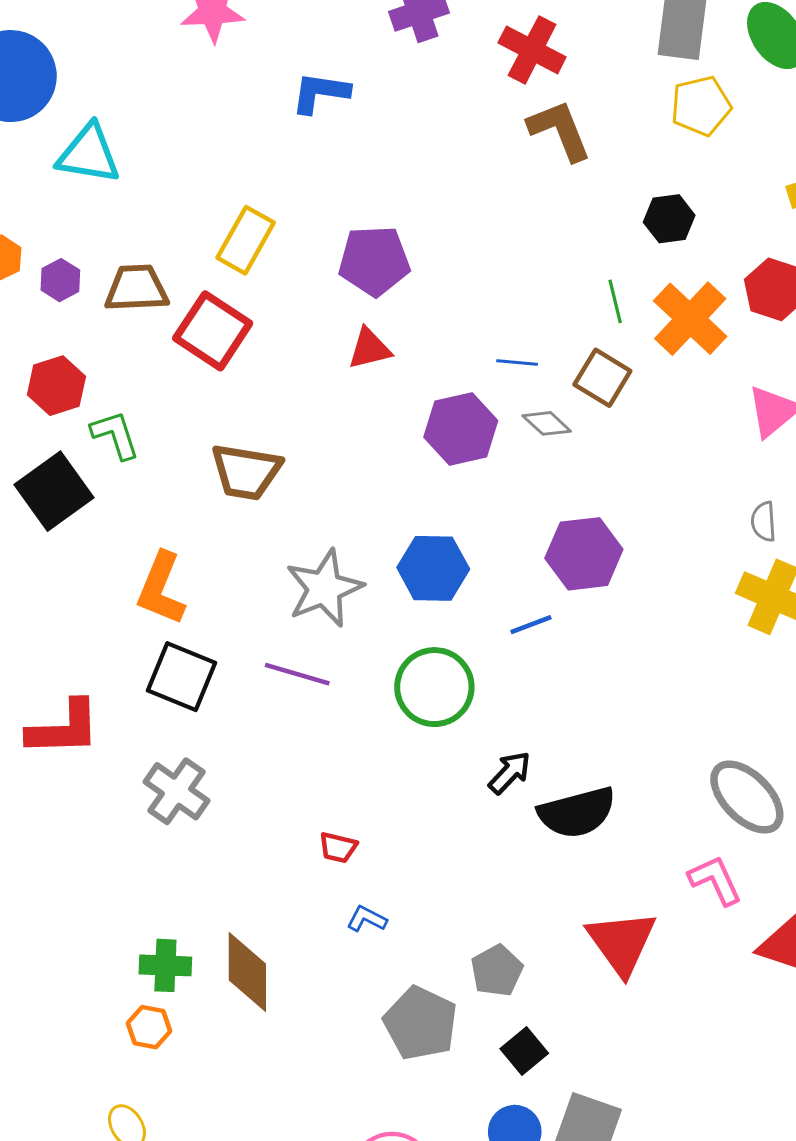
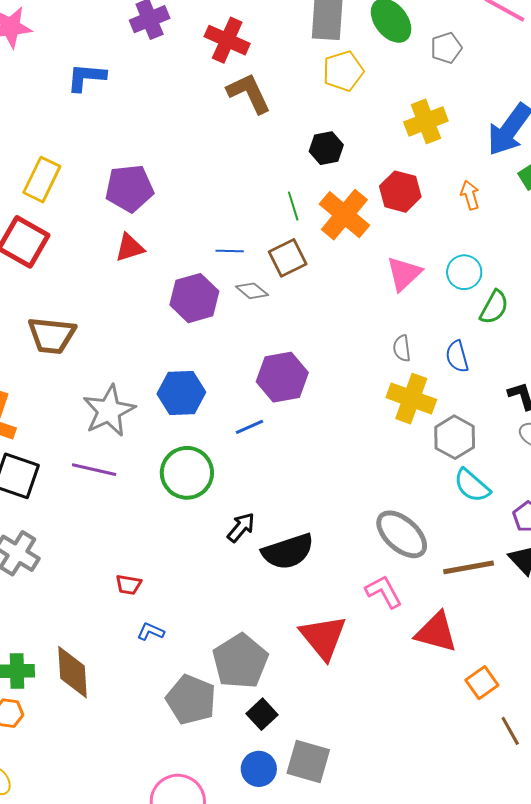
brown square: (602, 378) -> (288, 258), turned 36
gray pentagon: (497, 971) -> (240, 661), size x1.6

